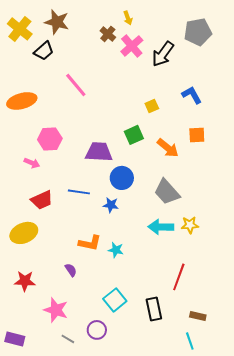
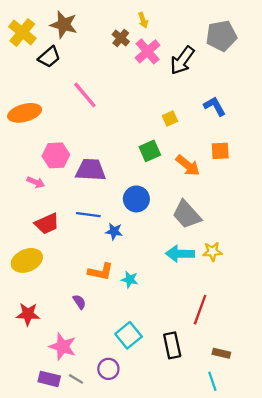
purple trapezoid: (99, 152) -> (91, 170), moved
blue star: (111, 205) -> (114, 231), moved
purple rectangle: (15, 339) -> (49, 379), moved

